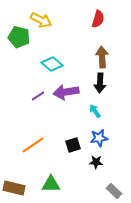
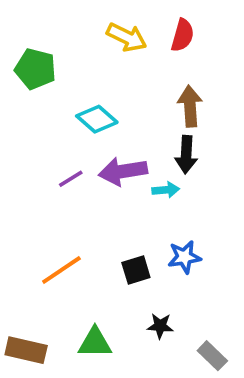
yellow arrow: (41, 20) -> (127, 37), moved
cyan arrow: (95, 111) -> (166, 190), moved, turned 120
black star: (96, 162) -> (160, 326), moved

